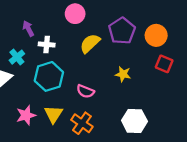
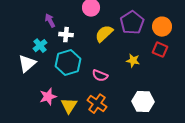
red square: (164, 64) -> (160, 50), moved
yellow triangle: (53, 114) -> (69, 106), moved

